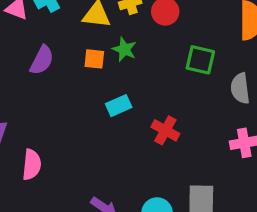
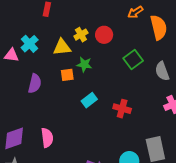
green square: (200, 60) -> (133, 60), turned -36
pink semicircle: (32, 165) -> (47, 138), moved

